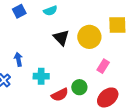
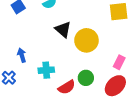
yellow circle: (89, 37) -> (86, 40), moved
pink rectangle: (103, 66) -> (119, 62), moved

